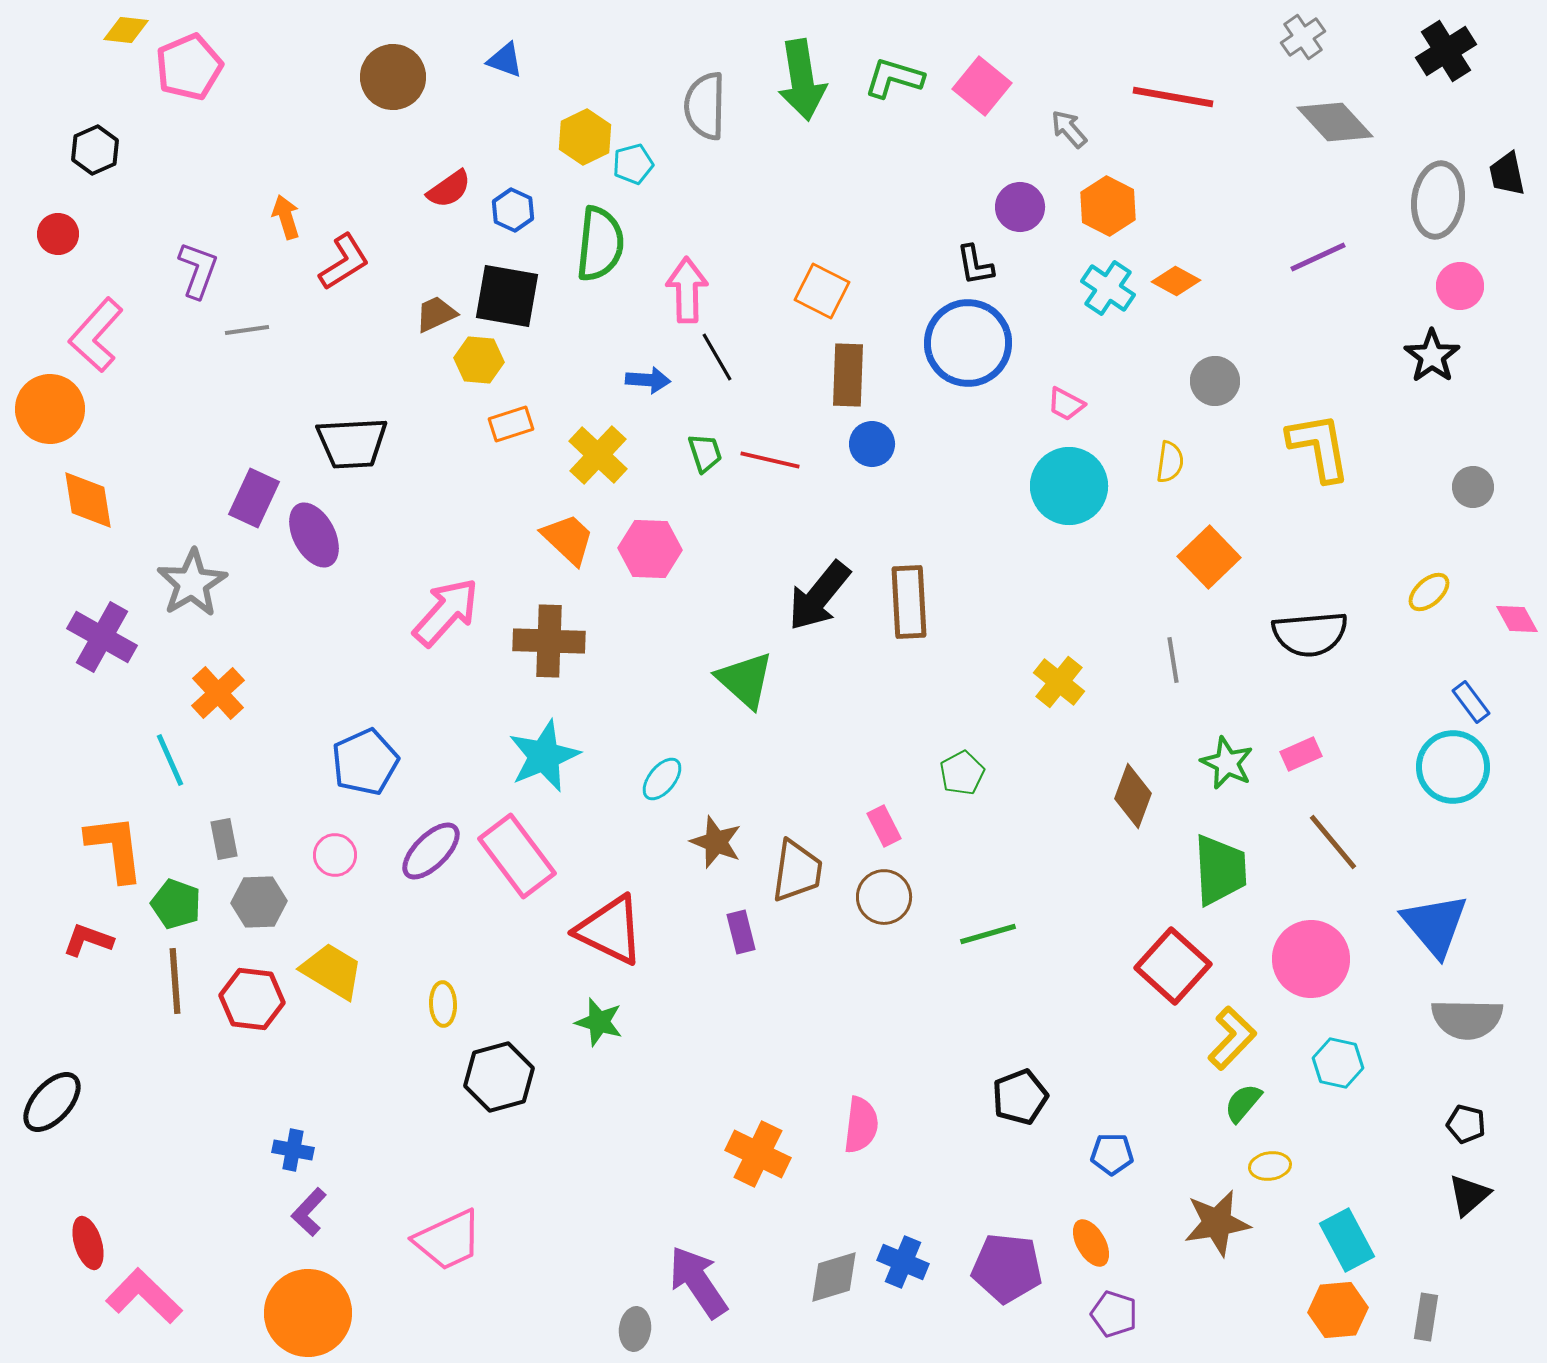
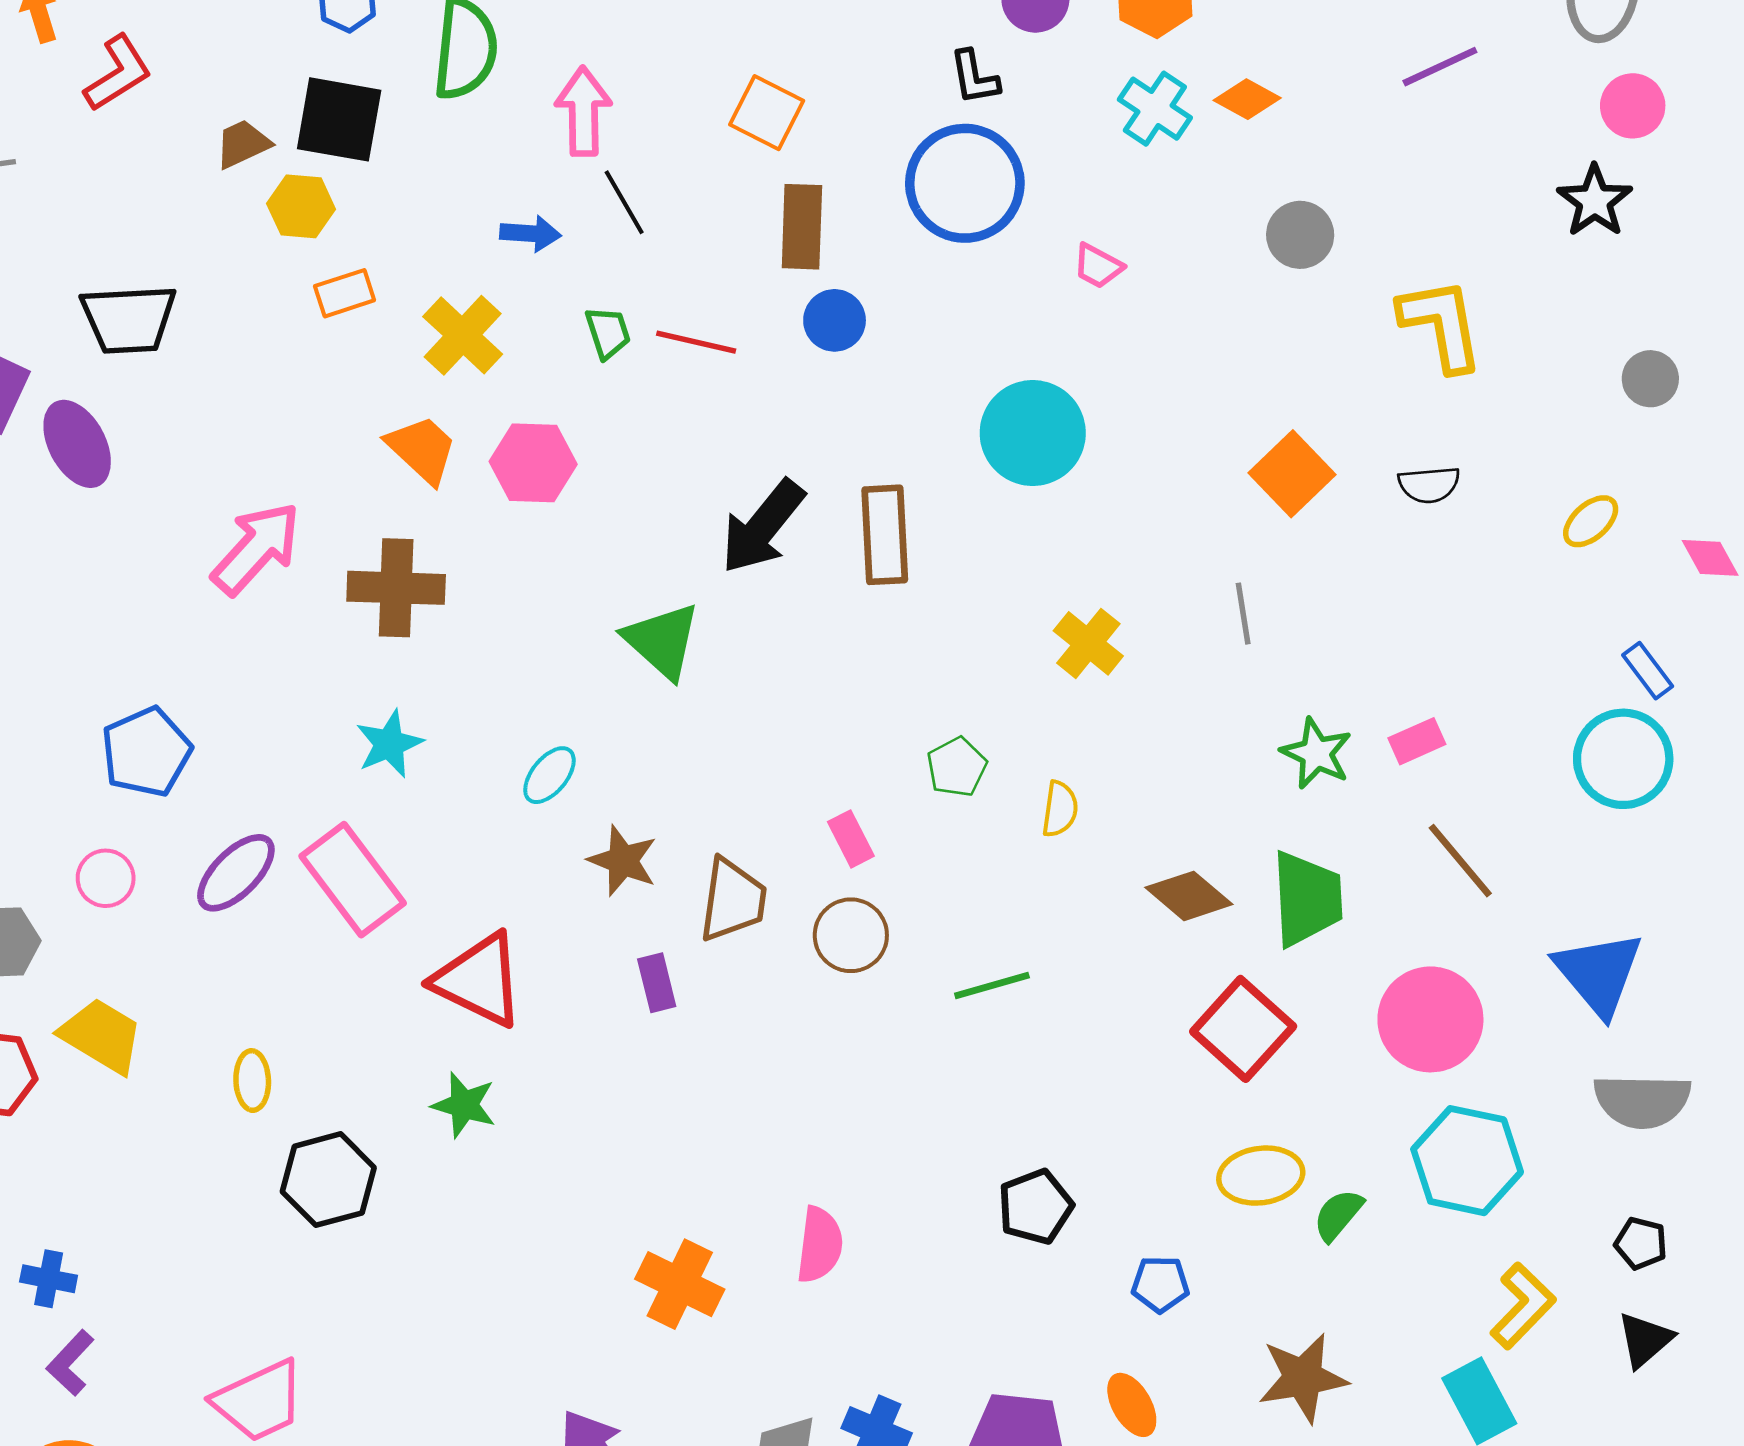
yellow semicircle: (1170, 462) -> (1060, 809), moved
cyan circle: (1069, 486) -> (1033, 433), moved
black semicircle: (1310, 634) -> (1429, 485), moved, size x0.6
cyan star: (544, 756) -> (389, 744), size x0.7
brown diamond: (1133, 796) -> (1189, 896), moved, turned -70
yellow L-shape: (1232, 1038) -> (1523, 1306), moved
cyan hexagon: (1338, 1063) -> (1467, 1161), size x1.6
yellow ellipse: (1270, 1166) -> (1261, 1176), moved, size x1.5

